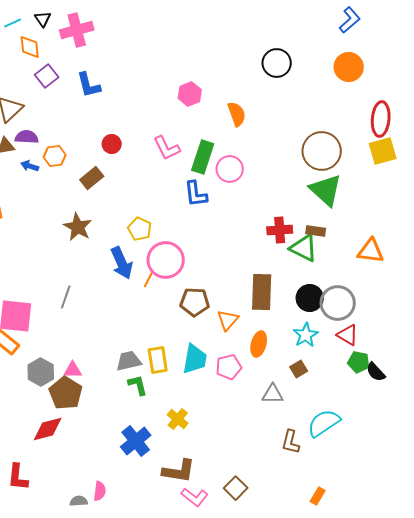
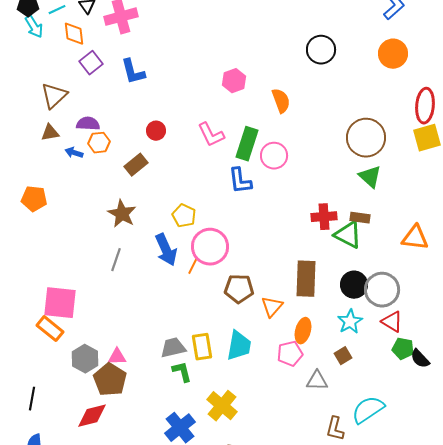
purple semicircle: (27, 137) -> (88, 124), moved
green triangle: (326, 190) -> (370, 177), size x0.7
gray line: (66, 297) -> (116, 260), moved
pink pentagon: (229, 367) -> (290, 354), moved
yellow cross: (178, 419) -> (222, 406), size x1.4

